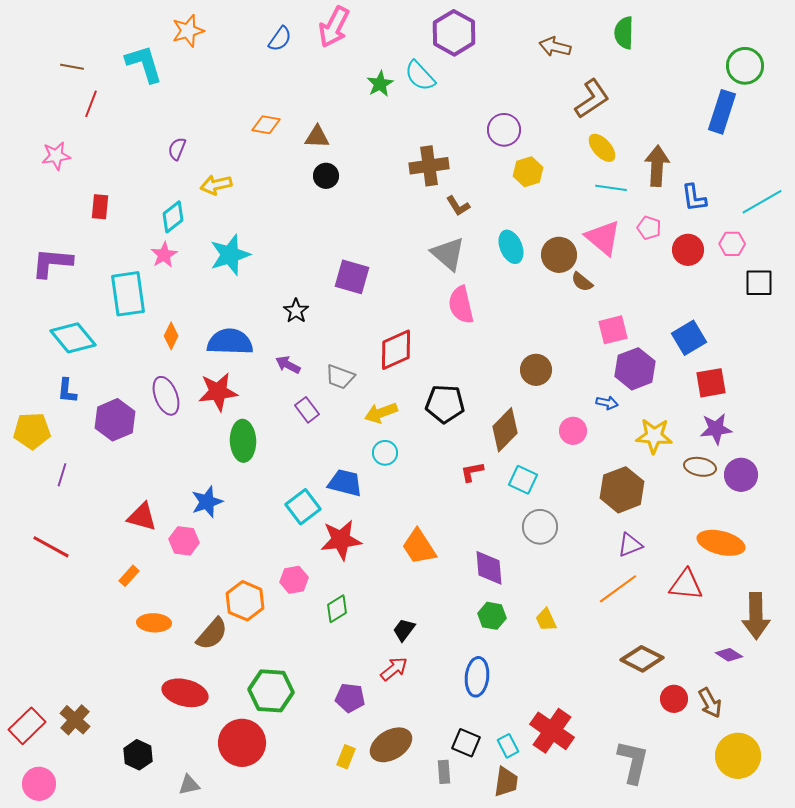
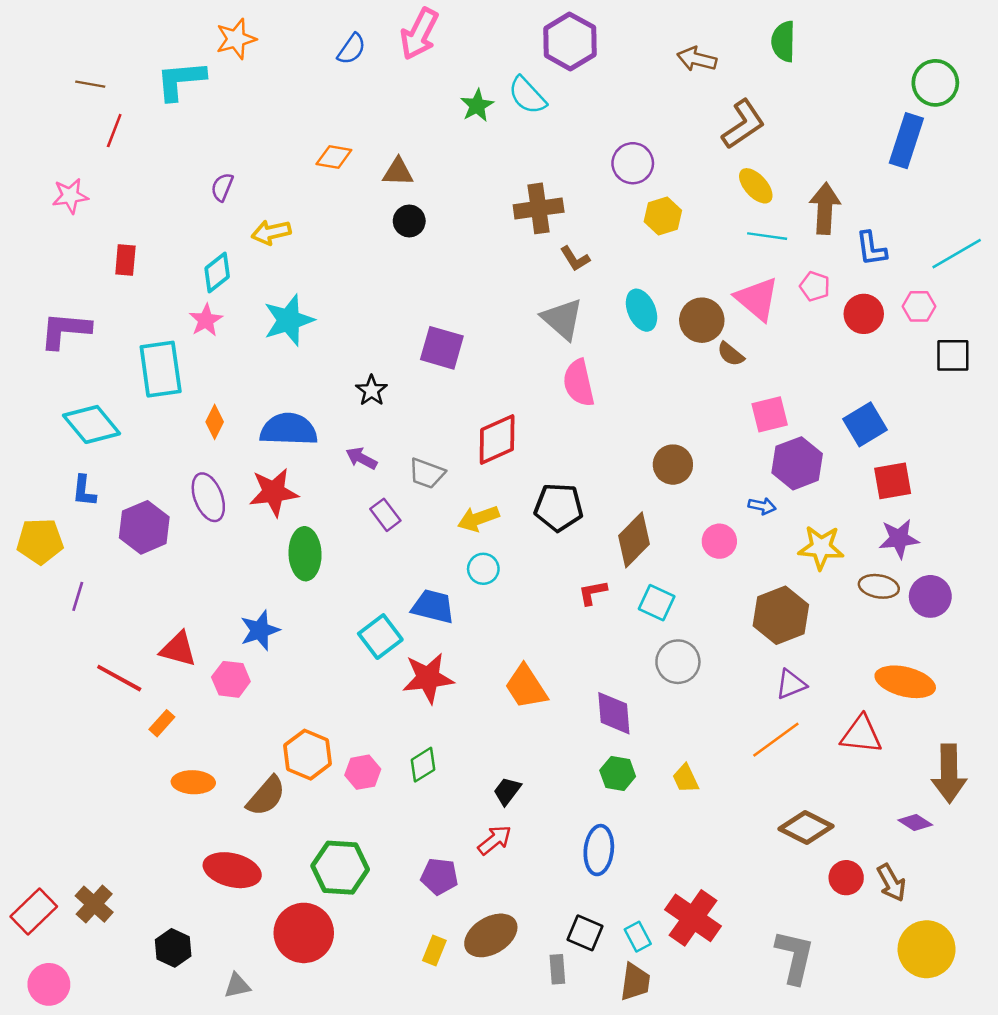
cyan L-shape: (144, 64) -> (181, 80), turned -78
red line: (51, 547) -> (119, 678), moved
pink hexagon: (294, 580) -> (363, 772), moved

